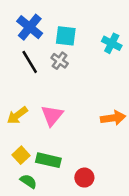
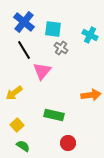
gray cross: (60, 61) -> (61, 48), moved
pink triangle: (52, 115) -> (42, 71), moved
green rectangle: (48, 160) -> (54, 115), moved

